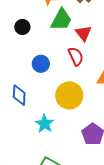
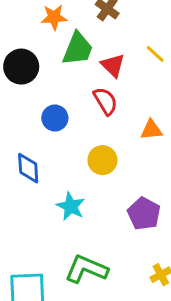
black circle: (22, 27) -> (21, 67), size x1.5
yellow circle: (69, 95) -> (102, 160), size x0.7

